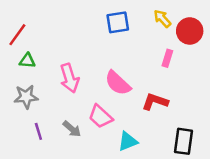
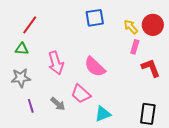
yellow arrow: (162, 19) -> (131, 27), moved
red line: (17, 35) -> (30, 25), moved
red L-shape: (155, 102) -> (151, 68), moved, turned 50

